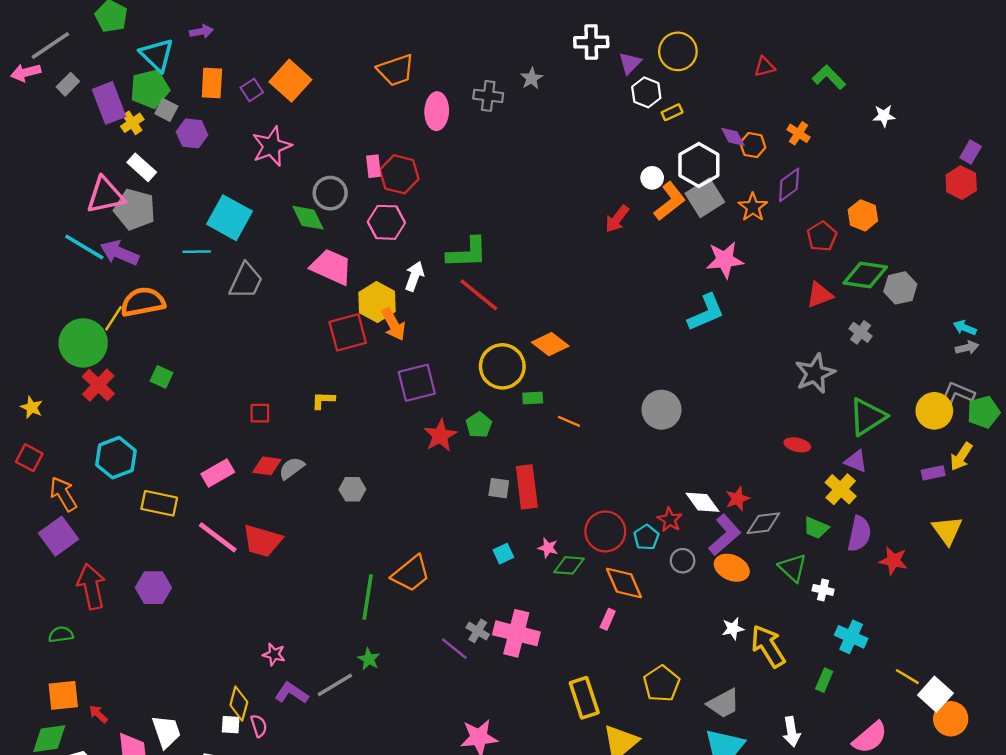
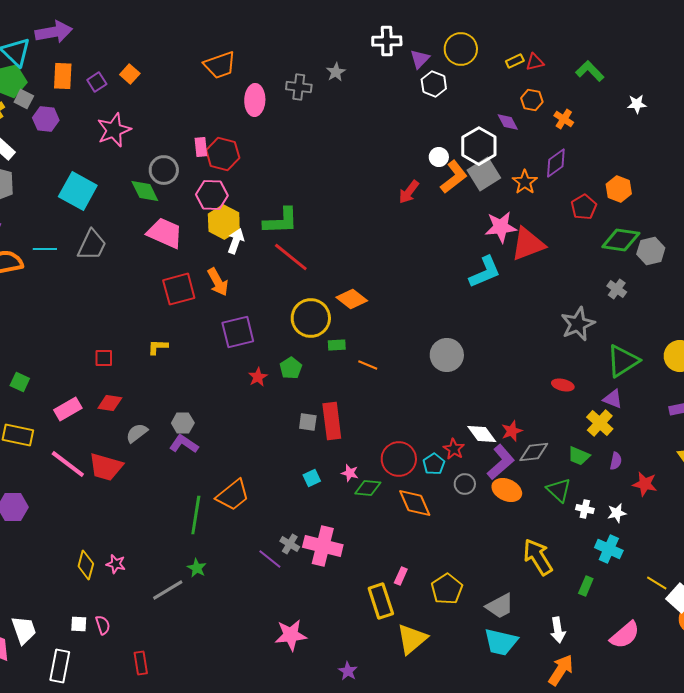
purple arrow: (201, 32) -> (54, 32), size x1.8
orange square: (290, 81) -> (130, 74), size x0.6
yellow rectangle: (672, 112) -> (515, 61), moved
orange hexagon: (753, 145) -> (532, 100), moved
cyan line: (197, 252) -> (45, 249), moved
red triangle: (820, 295) -> (528, 244), moved, size x1.5
yellow hexagon: (377, 302) -> (224, 222), moved
green square: (162, 377) -> (20, 382), moved
red star: (440, 435) -> (258, 377), size x0.7
gray semicircle: (292, 468) -> (137, 433), moved
purple semicircle: (859, 534) -> (616, 461), size x0.6
pink rectangle: (608, 619) -> (401, 576), moved
white star: (733, 629) -> (617, 513), moved
purple L-shape: (292, 693) -> (184, 444), moved
yellow diamond: (239, 704) -> (86, 565), moved

